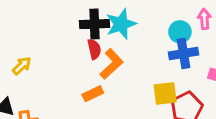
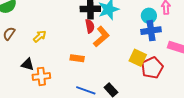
yellow square: (165, 93) -> (138, 58), turned 30
orange rectangle: (93, 94) -> (77, 58), moved, turned 32

